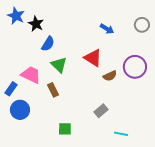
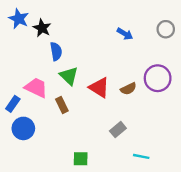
blue semicircle: (48, 44) -> (56, 51), turned -42
red triangle: (93, 58) -> (99, 88), moved
green square: (65, 129) -> (81, 159), moved

